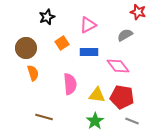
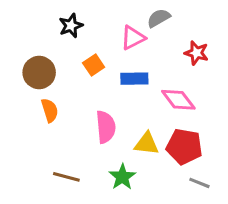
red star: (138, 12) -> (196, 53), moved
gray semicircle: (125, 35) -> (159, 18), moved
green star: (95, 121) -> (122, 177), moved

